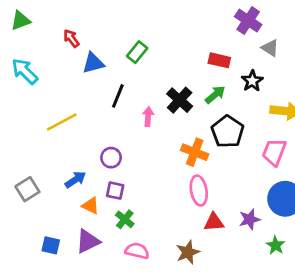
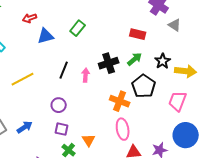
red arrow: (71, 38) -> (30, 18), turned -72
black star: (252, 81) -> (163, 61), moved
black line: (118, 96) -> (64, 70), moved
black cross: (180, 100) -> (109, 63), turned 30
blue arrow: (75, 180) -> (25, 127), moved
orange triangle: (90, 206) -> (89, 140), moved, turned 32

